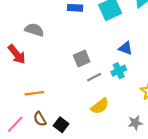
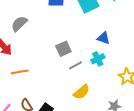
gray semicircle: (34, 30) -> (19, 24), turned -60
orange line: (34, 93) -> (20, 72), moved

